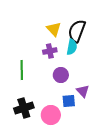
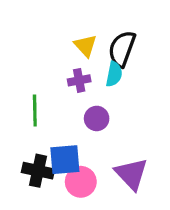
purple triangle: (83, 91) -> (131, 174), moved, size x1.6
blue square: (69, 101) -> (65, 160), moved, size x1.5
black cross: (24, 108) -> (38, 171), turned 30

